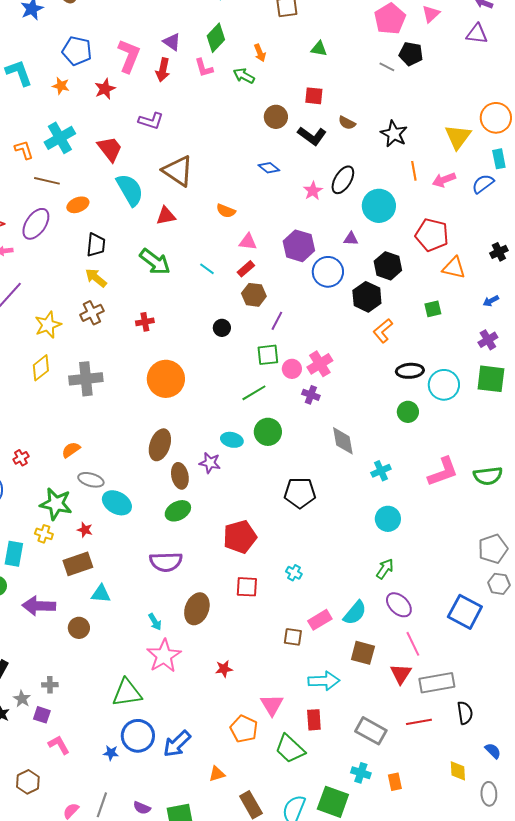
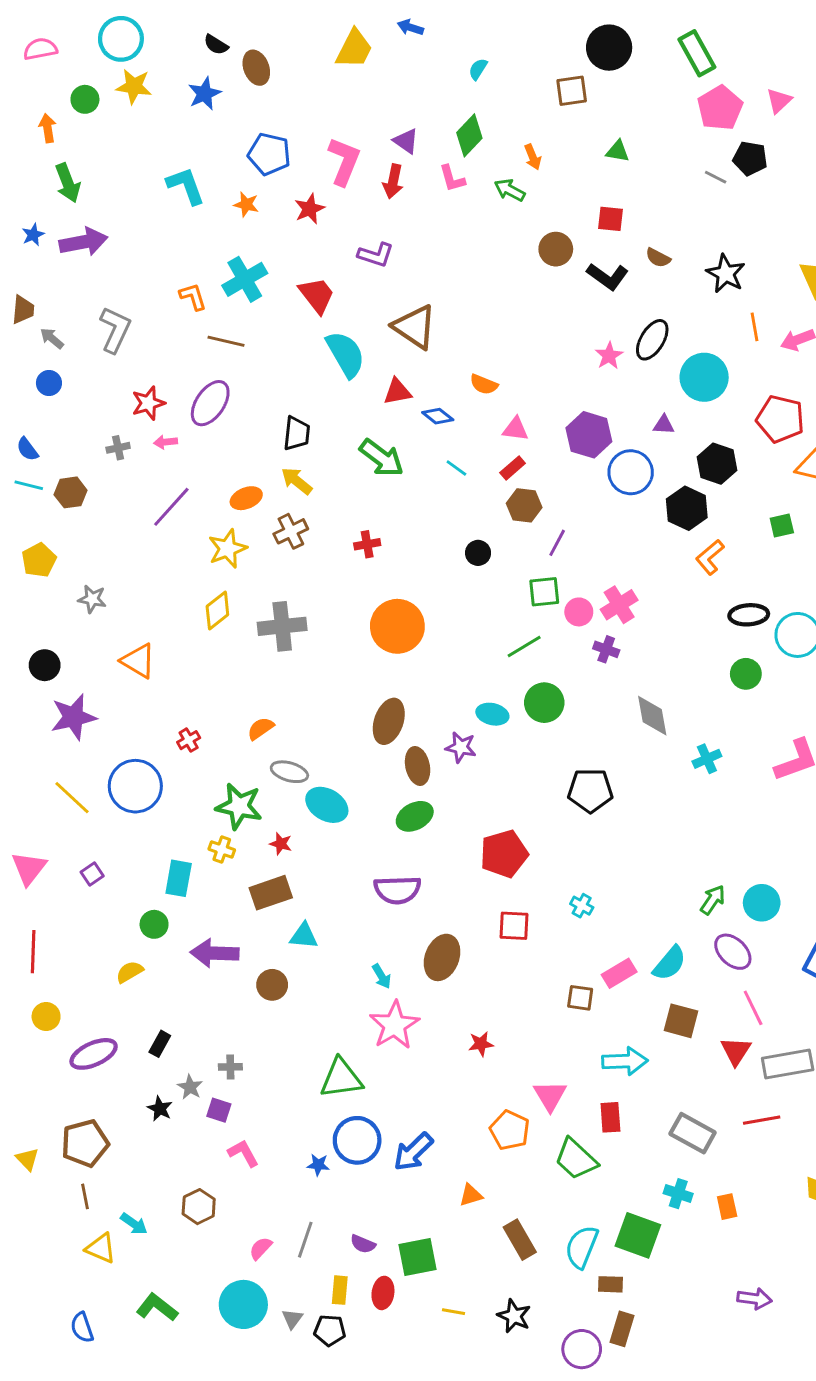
blue diamond: (269, 168) -> (438, 416), moved
orange ellipse: (78, 205) -> (246, 498), moved
cyan circle: (388, 519) -> (762, 903), moved

